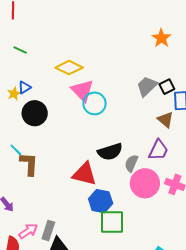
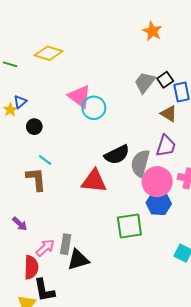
yellow diamond: (69, 68) -> (49, 53), moved
black circle: (35, 113) -> (34, 127), size x0.6
cyan line: (16, 150) -> (45, 160), moved
gray semicircle: (131, 163) -> (140, 163), size x1.5
blue hexagon: (101, 201) -> (159, 203), moved

